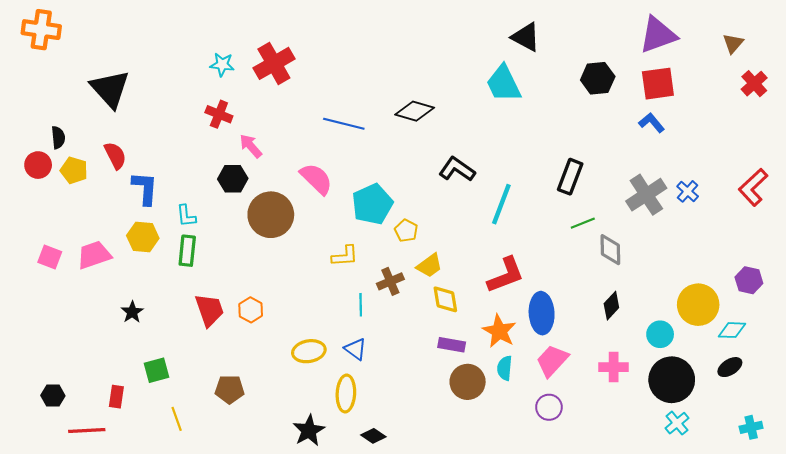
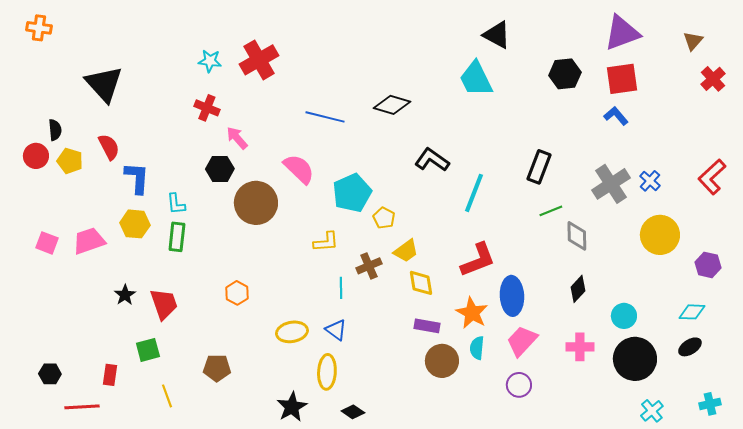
orange cross: (41, 30) -> (39, 28), size x0.7
yellow circle: (698, 305) -> (660, 235), moved
red trapezoid: (209, 310) -> (164, 304), moved
cyan cross: (677, 423) -> (652, 411), moved

